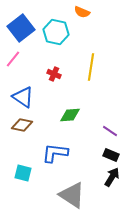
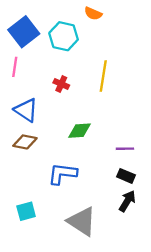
pink line: (13, 59) -> (15, 67), turned -30
purple line: (110, 131) -> (125, 149), turned -35
cyan square: (23, 173) -> (26, 211), moved, turned -30

